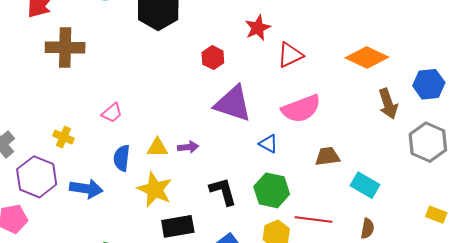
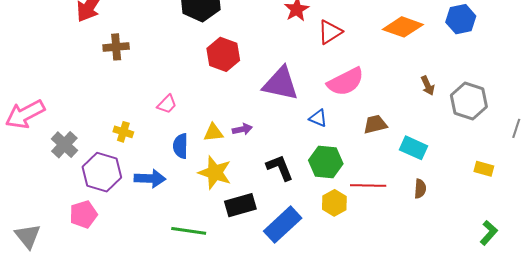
brown cross: (65, 48) -> (116, 47), size x0.7
red hexagon: (213, 58) -> (223, 54), moved, size x1.5
blue hexagon: (429, 84) -> (461, 19), moved
brown arrow: (388, 104) -> (428, 86), moved, size x0.7

